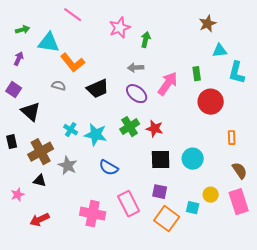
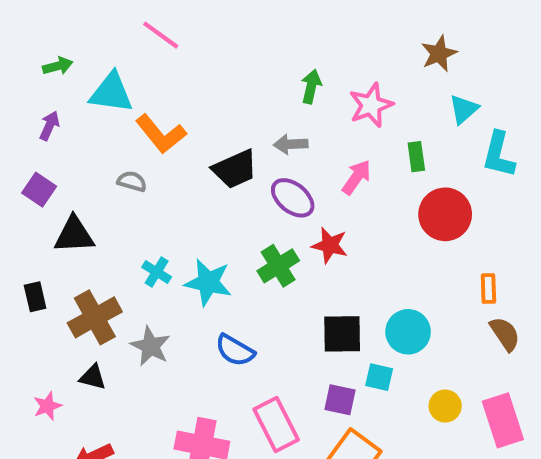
pink star: (120, 28) -> (371, 105), moved
cyan triangle: (220, 51) -> (464, 109), turned -35
pink arrow: (168, 84) -> (357, 177), size x0.7
black trapezoid: (98, 89) -> (235, 169), moved
black triangle: (31, 112) -> (74, 235), turned -45
red star: (155, 129) -> (330, 245), moved
brown semicircle: (240, 171) -> (505, 334), moved
cyan square: (193, 208) -> (379, 377), moved

